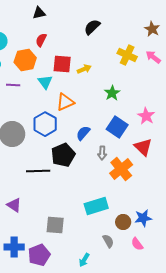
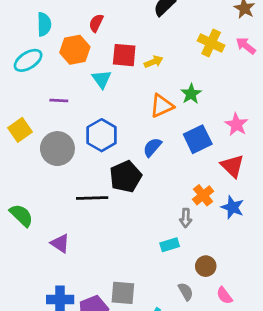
purple line: (13, 85) -> (59, 100), moved
orange triangle: (65, 102) -> (162, 106), moved
blue square: (117, 127) -> (198, 139), turned 30
gray arrow: (102, 153) -> (186, 218), moved
orange cross: (121, 169) -> (203, 195), size x0.7
cyan rectangle: (96, 206) -> (170, 245), size x0.6
blue star: (143, 218) -> (232, 207), moved, turned 30
gray square: (55, 225) -> (123, 293), moved

